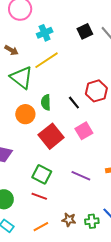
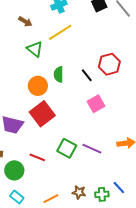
green triangle: (21, 78) -> (35, 49), size x0.7
red square: (51, 136) -> (42, 114), moved
green square: (42, 174) -> (67, 148), moved
red line: (39, 196) -> (37, 157), moved

